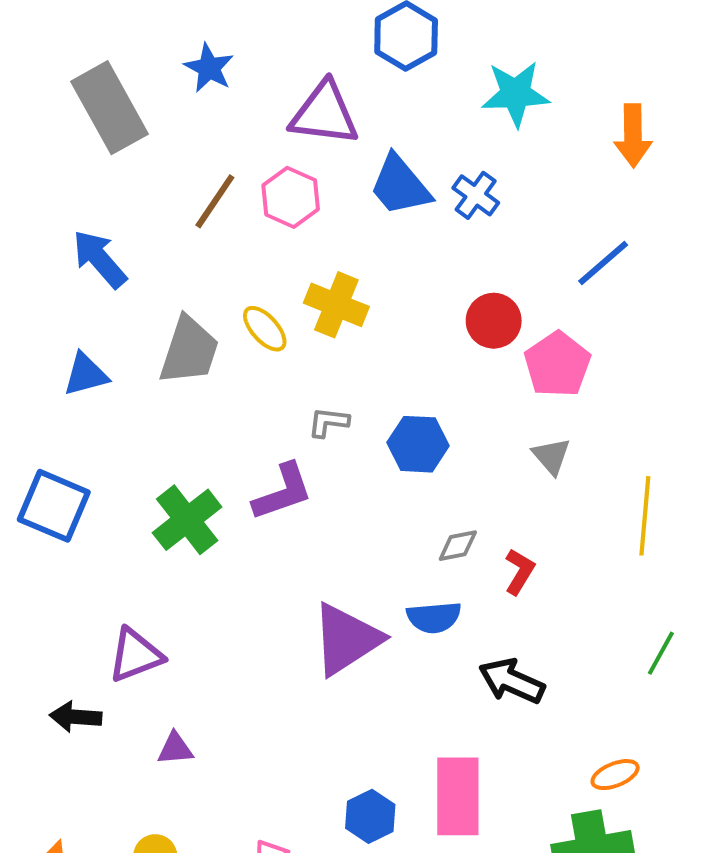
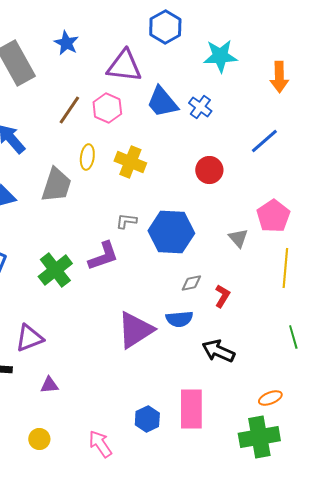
yellow ellipse: (265, 329) -> (87, 157), moved, turned 50
pink pentagon: (557, 365) -> (273, 216), moved
blue hexagon: (418, 444) -> (171, 232), size x1.5
green line: (661, 653) -> (293, 337), turned -45

